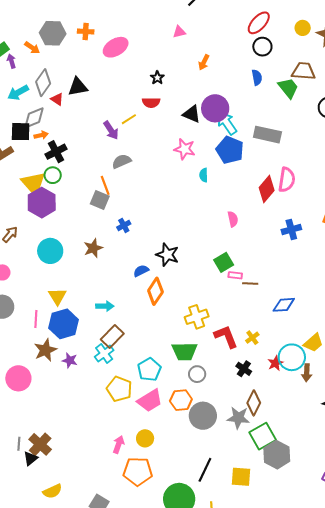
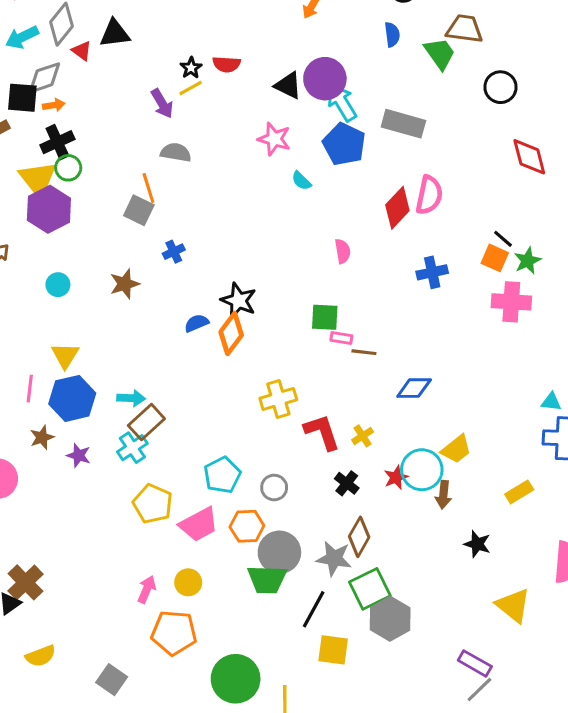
black star: (157, 78) -> (191, 68), moved
black cross: (56, 152) -> (57, 142), moved
gray semicircle: (122, 161) -> (176, 152), turned 30
cyan semicircle: (204, 175) -> (301, 181), turned -48
cyan circle: (50, 251) -> (58, 285), size x0.6
green square: (224, 262) -> (325, 317), turned 30
orange diamond: (155, 291) -> (231, 334), moved
cyan arrow: (105, 306) -> (131, 398), moved
brown star: (45, 350) -> (42, 437), size x0.7
green trapezoid: (184, 351) -> (267, 579), moved
cyan pentagon: (149, 369) -> (222, 475), moved
black line: (205, 470) -> (314, 609), moved

